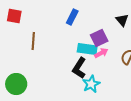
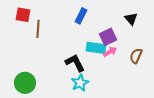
brown line: (33, 41) -> (38, 29), moved
black L-shape: (79, 68) -> (75, 63), moved, turned 120
cyan star: (91, 84) -> (80, 83), moved

